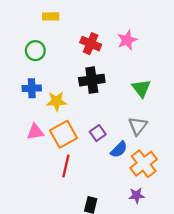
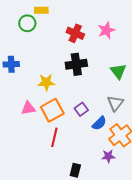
green circle: (35, 51) -> (27, 23), moved
blue cross: (32, 88) -> (11, 64), moved
purple star: (137, 195) -> (108, 156), moved

